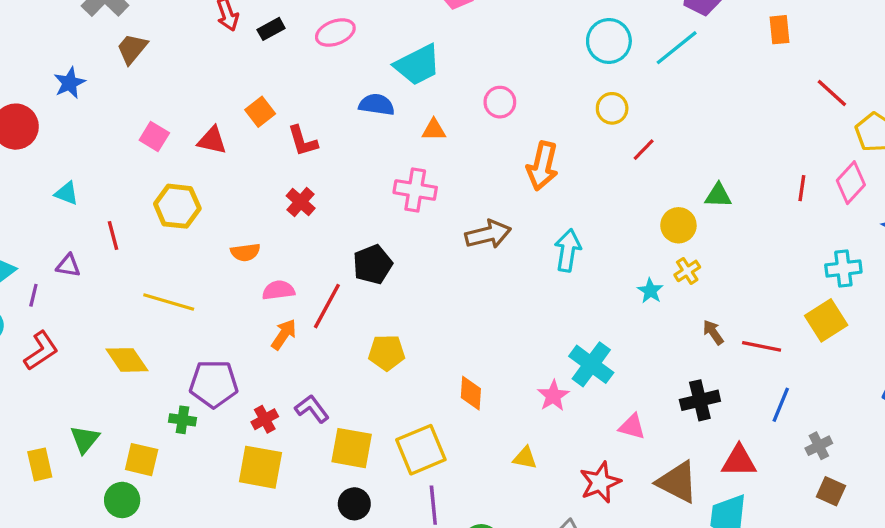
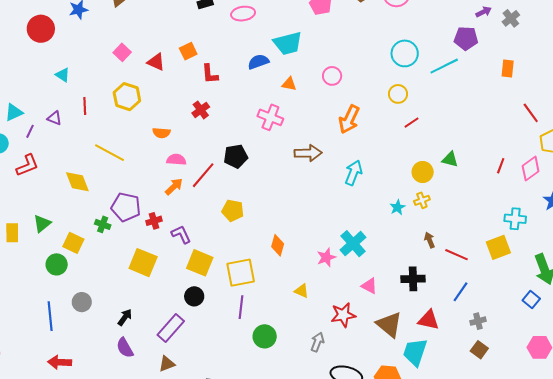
blue semicircle: (377, 105) -> (258, 62), turned -40
red cross: (265, 419) -> (154, 221), moved

